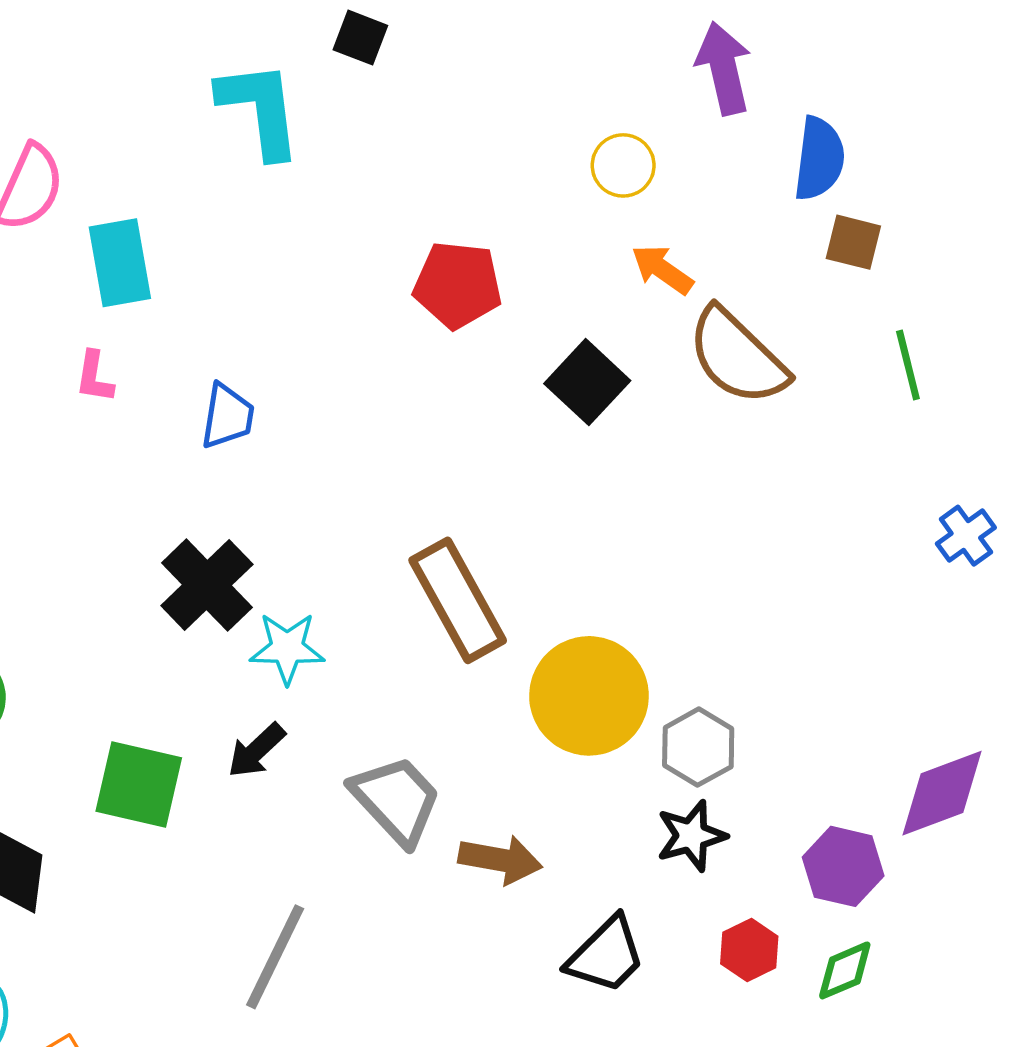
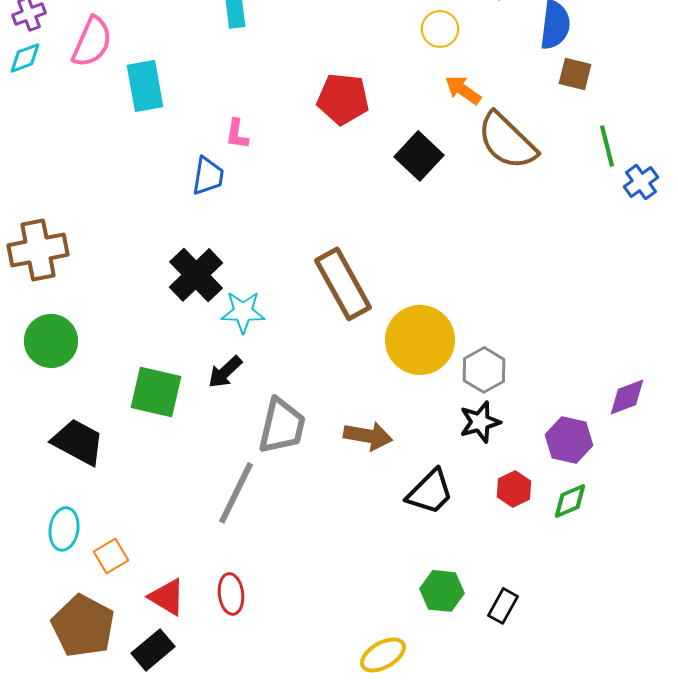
pink L-shape: (94, 377) -> (237, 134), moved
blue cross: (966, 536) -> (641, 182), moved
purple diamond: (942, 793) -> (627, 397), size x0.7
gray trapezoid: (396, 800) -> (282, 426), moved, turned 56

